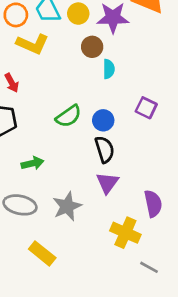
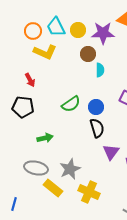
purple triangle: (107, 183) -> (111, 152), moved
yellow cross: (125, 233) -> (89, 192), moved
yellow rectangle: (42, 253) -> (53, 188), moved

